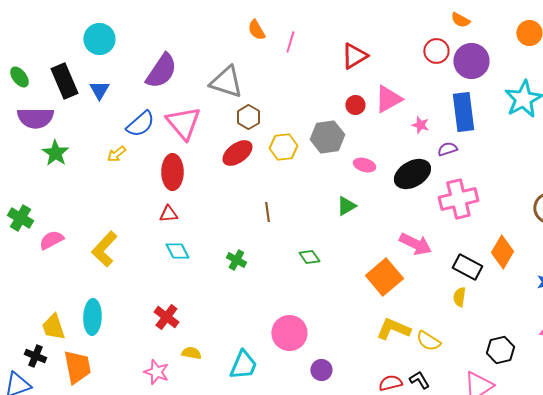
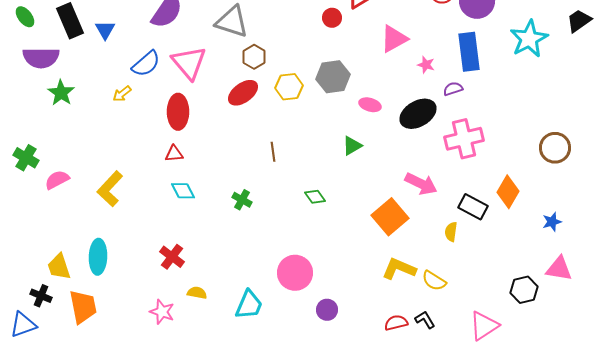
red circle: (355, 105) -> (332, 18), moved
yellow semicircle: (459, 297) -> (451, 232), moved
black hexagon: (500, 350) -> (524, 290), moved

